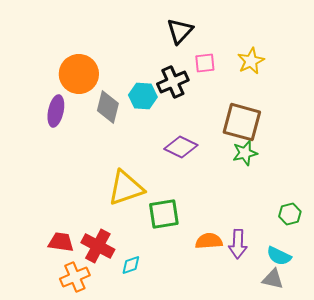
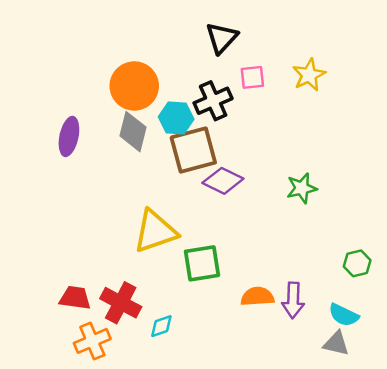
orange circle: (79, 74) -> (134, 86), moved
brown square: (242, 122) -> (193, 150), moved, turned -30

